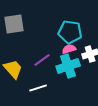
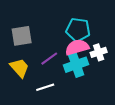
gray square: (14, 24) -> (22, 36), moved
pink semicircle: (69, 49) -> (77, 47), size x1.6

